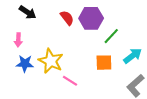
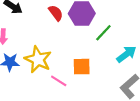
orange square: (104, 63) -> (82, 67), moved

